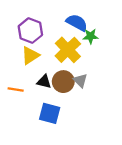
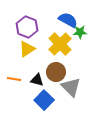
gray triangle: (80, 80) -> (71, 87), moved, size x1.5
black triangle: (44, 82) -> (37, 80), moved
blue square: (50, 113) -> (44, 100), turned 30

